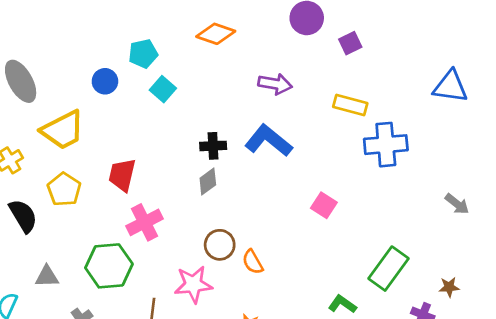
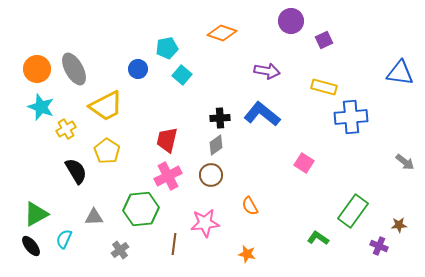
red trapezoid: (122, 175) -> (167, 140), moved
brown circle: (220, 245) -> (211, 175), moved

